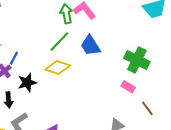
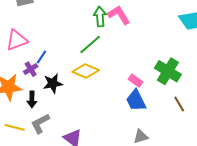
blue trapezoid: (90, 46) -> (136, 100), moved
pink rectangle: (128, 87) -> (135, 81), moved
brown line: (147, 108) -> (179, 104), moved

